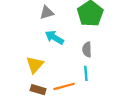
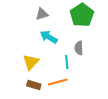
cyan line: (86, 73) -> (67, 62), moved

